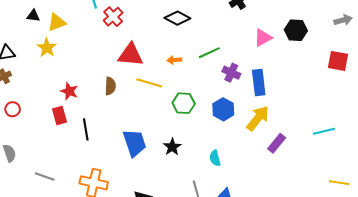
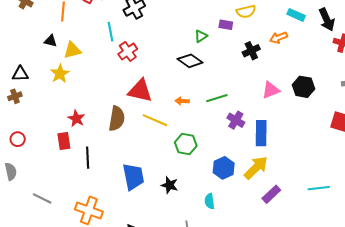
brown semicircle: (110, 86) -> (117, 119), size x1.4
red circle: (13, 109) -> (18, 139), moved
blue hexagon: (223, 109) -> (224, 168), moved
black star: (172, 147) -> (170, 185), turned -30

